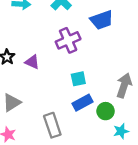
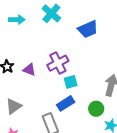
purple cross: (68, 40) -> (58, 63), moved
blue rectangle: (82, 103) -> (66, 103), moved

